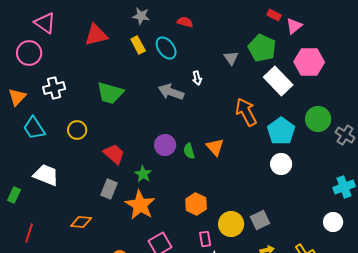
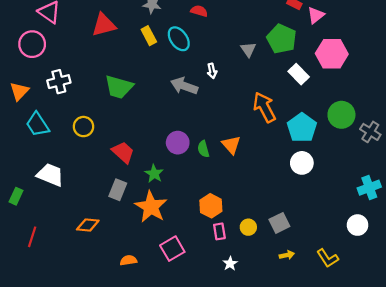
white rectangle: (278, 81) -> (299, 74), size x0.7
yellow circle: (231, 224) -> (248, 227), size x0.6
pink rectangle: (205, 239) -> (219, 231), moved

